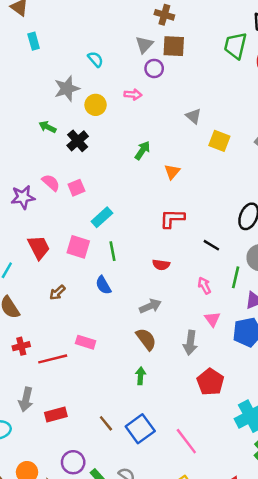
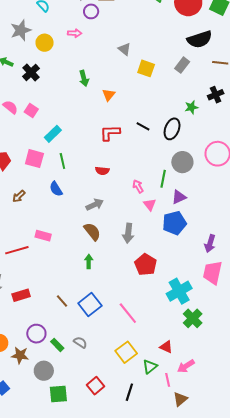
green arrow: (142, 150) -> (84, 78), turned 133
pink square: (76, 188) -> (31, 110), turned -32
black line: (211, 245) -> (143, 126), moved
pink triangle: (212, 319) -> (150, 205), moved

